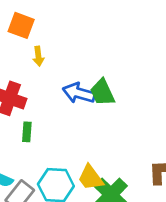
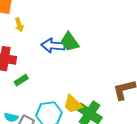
green rectangle: (27, 132) -> (21, 80), turned 64

